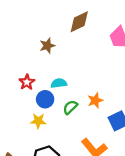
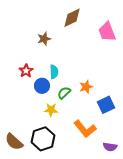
cyan semicircle: (59, 83) -> (54, 72), turned 96
yellow star: (38, 121) -> (51, 110), moved

